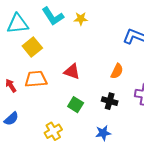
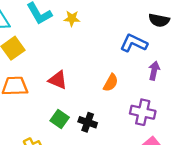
black cross: (110, 101) -> (88, 122), moved

